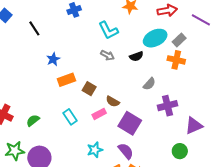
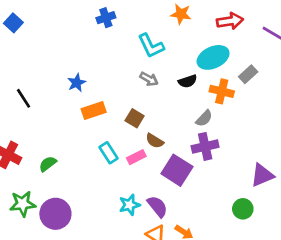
black line: (34, 28) -> (24, 98), moved
gray rectangle: (179, 40) -> (248, 74), moved
orange cross: (176, 60) -> (222, 91), moved
brown square: (89, 89) -> (135, 118), moved
purple cross: (168, 106) -> (205, 146), moved
cyan rectangle: (70, 117) -> (109, 153), moved
purple semicircle: (126, 151) -> (157, 206), moved

